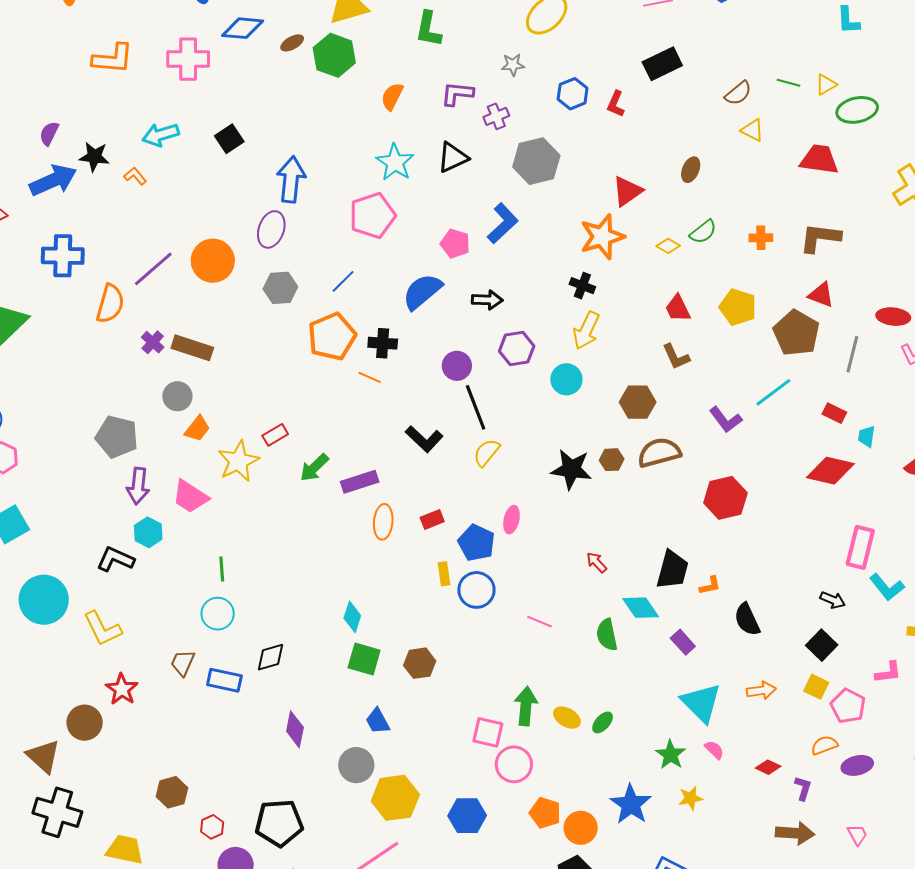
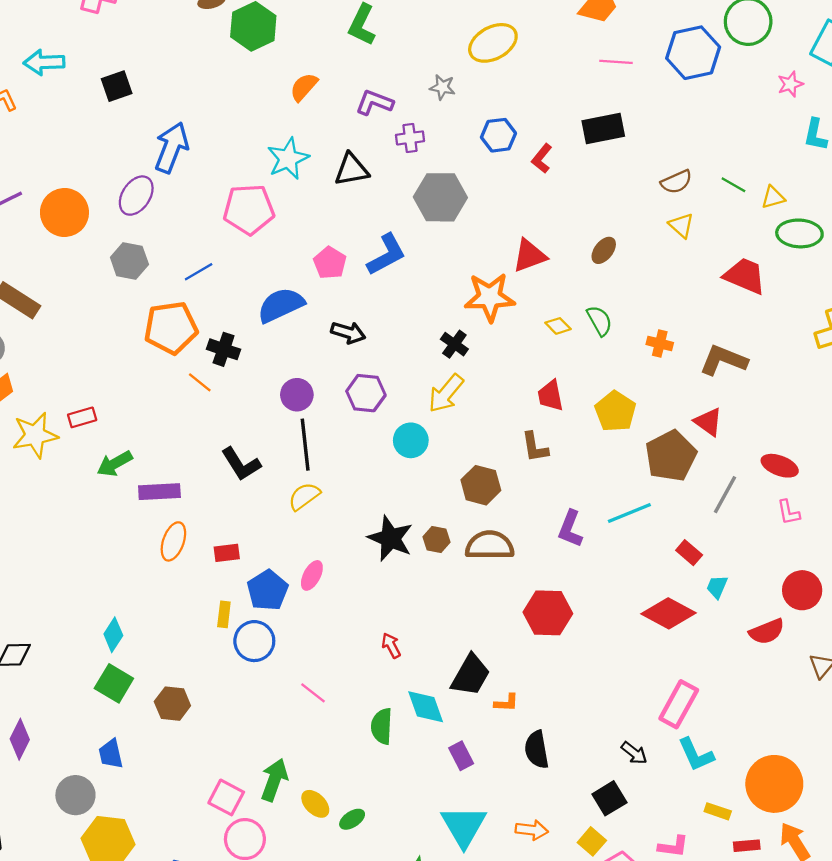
green semicircle: (703, 232) -> (599, 321), turned -96
purple L-shape: (726, 420) -> (570, 529), turned 44

